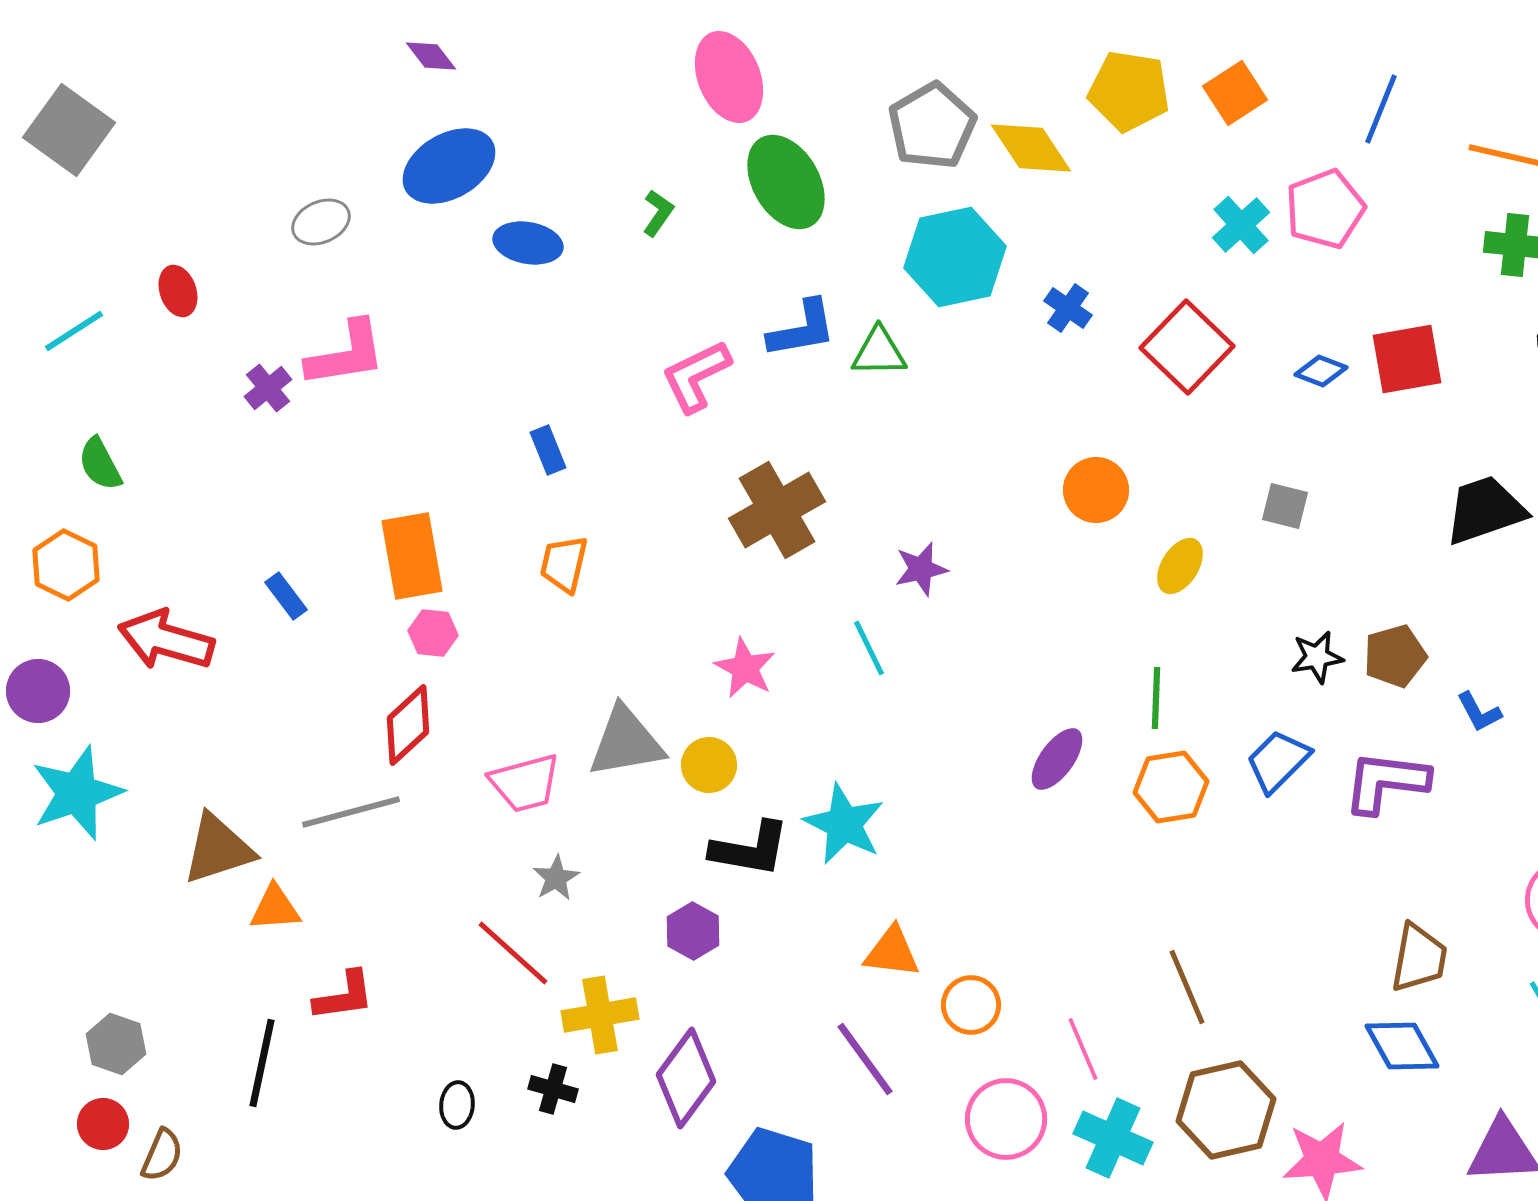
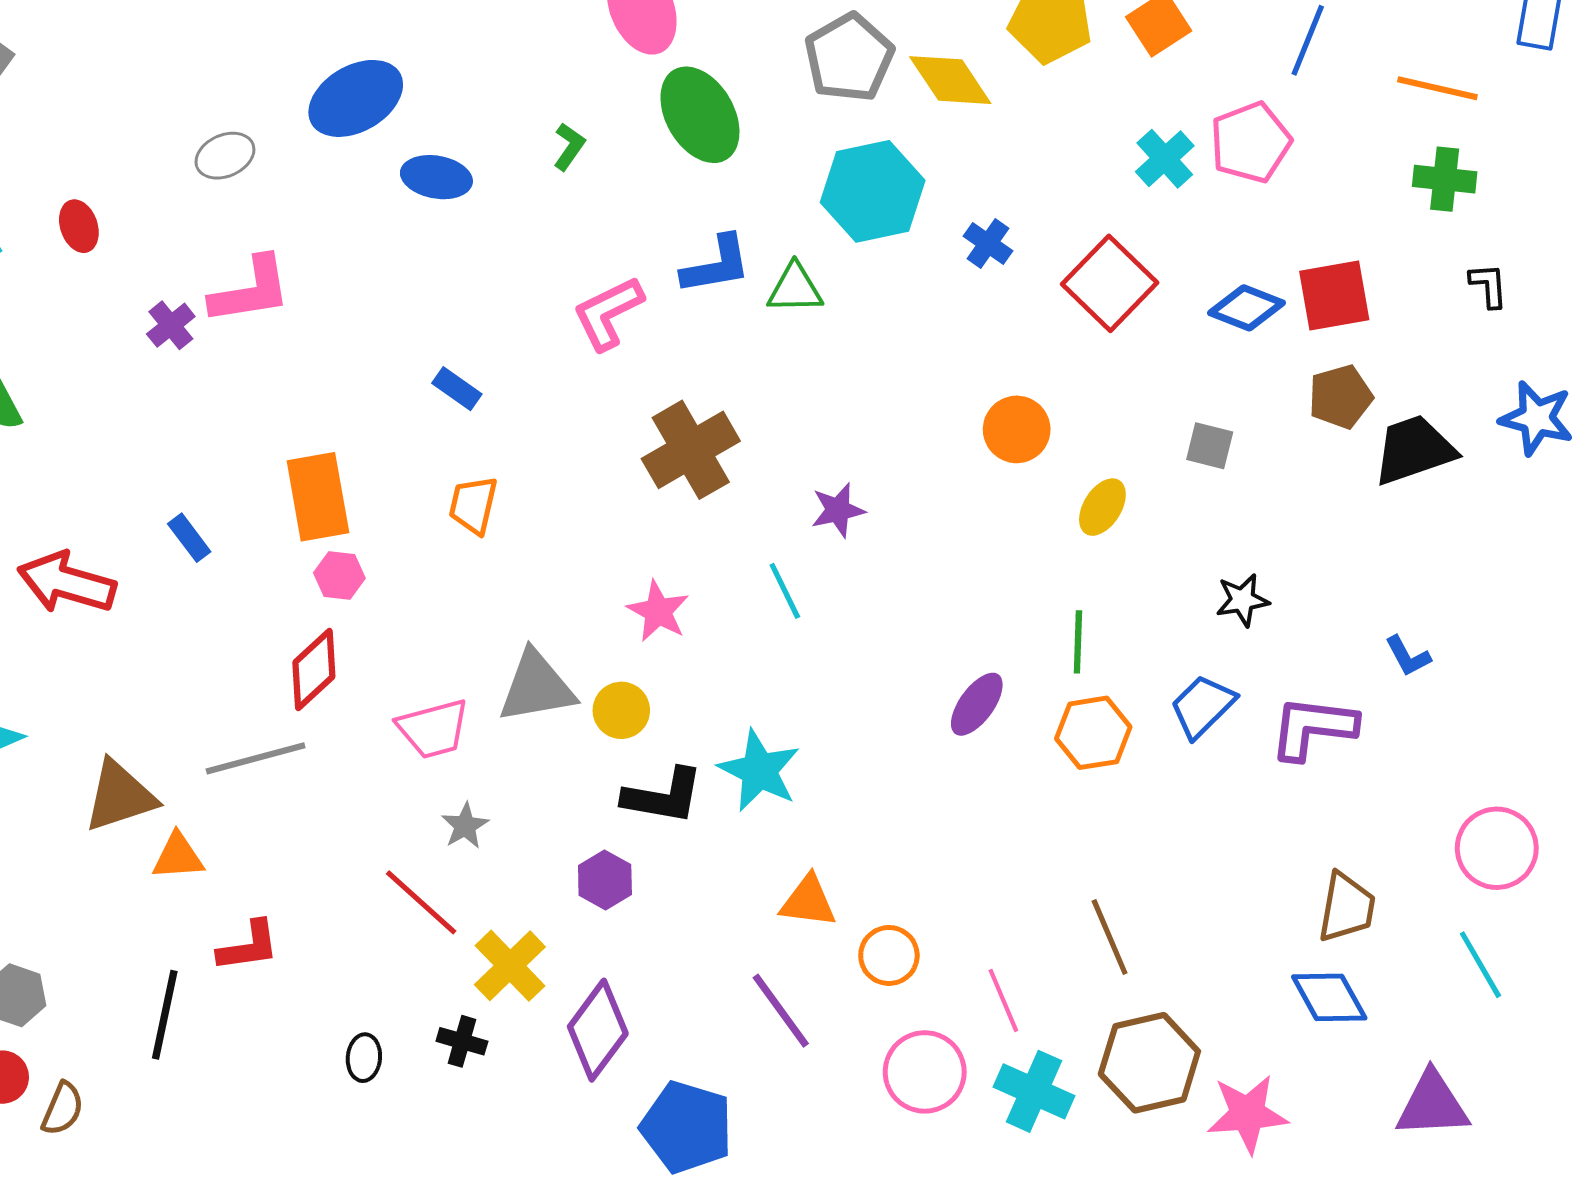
blue diamond: (1321, 371) -> (1246, 308), size x1.4
blue rectangle: (548, 450) -> (457, 389), turned -33
brown pentagon: (1395, 656) -> (1340, 397), moved
yellow cross: (600, 1015) -> (510, 966), turned -34

